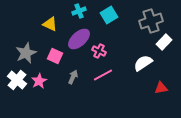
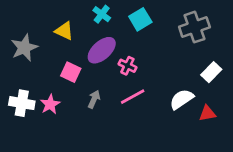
cyan cross: (79, 11) -> (102, 14), turned -32
white rectangle: (164, 42) -> (211, 72), moved
gray star: (26, 53) -> (24, 48), moved
white semicircle: (143, 63) -> (182, 99), moved
white cross: (17, 80) -> (22, 103), turned -30

